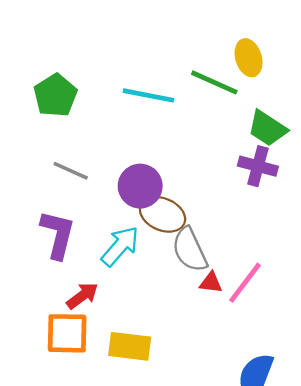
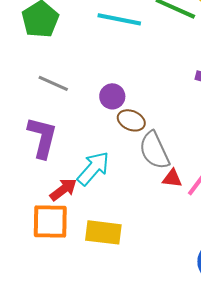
purple circle: (140, 186) -> (112, 96), size x0.7
brown ellipse: (163, 214) -> (131, 120), size x0.7
cyan arrow: (120, 246) -> (93, 168), moved

